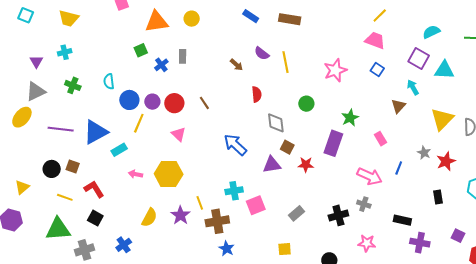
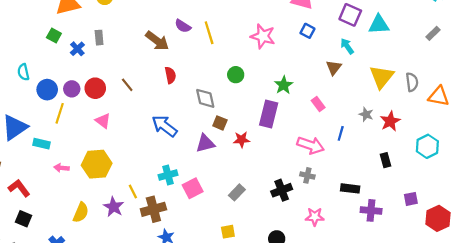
green square: (141, 50) -> (54, 36), turned -32
brown arrow: (236, 65) -> (157, 41), size x1.6
pink star: (335, 70) -> (263, 36), turned -30
red semicircle: (257, 94) -> (170, 75), moved
cyan rectangle: (119, 150) -> (41, 144), turned 49
purple square: (458, 236) -> (411, 199), turned -32

